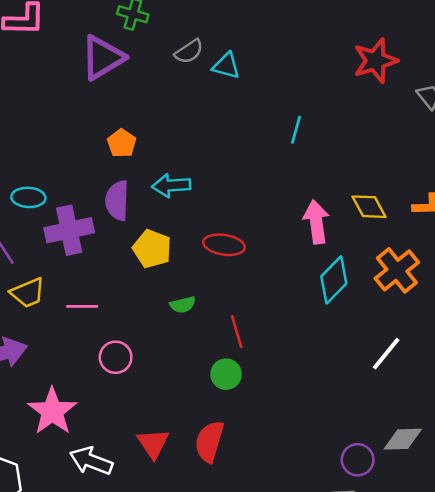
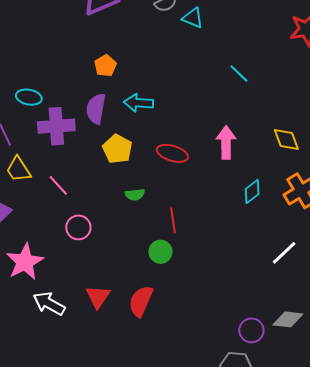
cyan line: (296, 130) -> (239, 74), turned -70
pink arrow: (316, 222) -> (226, 142), moved
cyan diamond: (334, 280) -> (252, 191), size x0.7
yellow trapezoid: (28, 293) -> (18, 169), turned 72
pink line: (82, 306) -> (58, 185), turned 40

